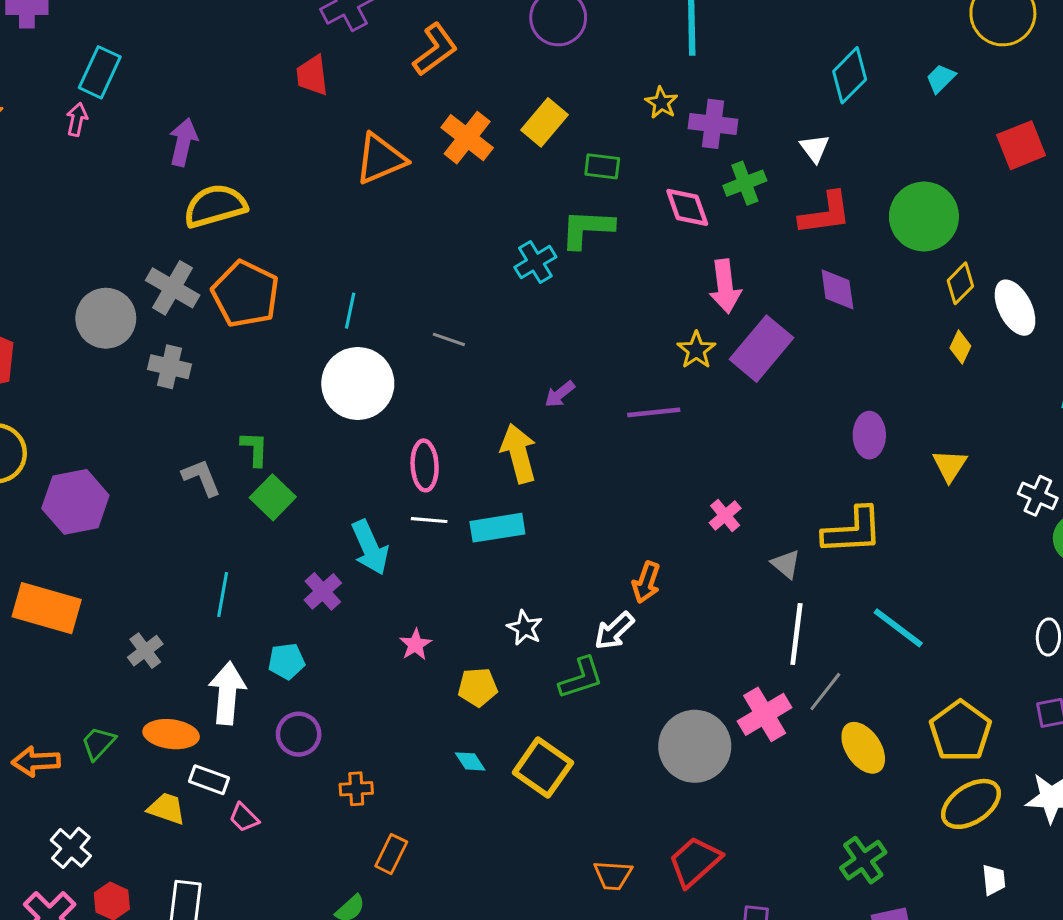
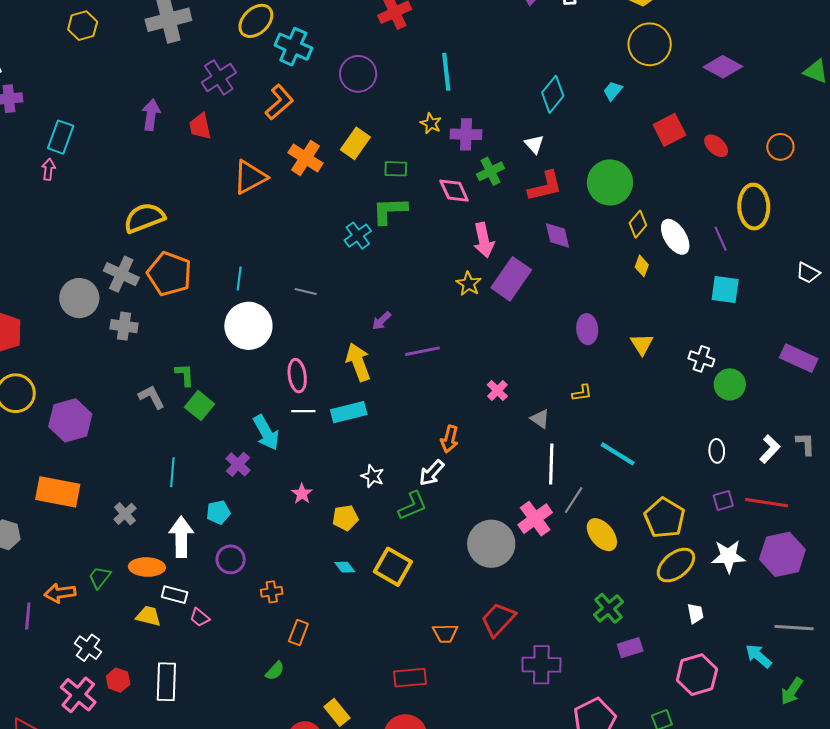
purple arrow: (183, 142) -> (151, 115), moved
purple line: (654, 412) -> (422, 351), moved
yellow L-shape: (853, 531) -> (582, 393), size x0.5

